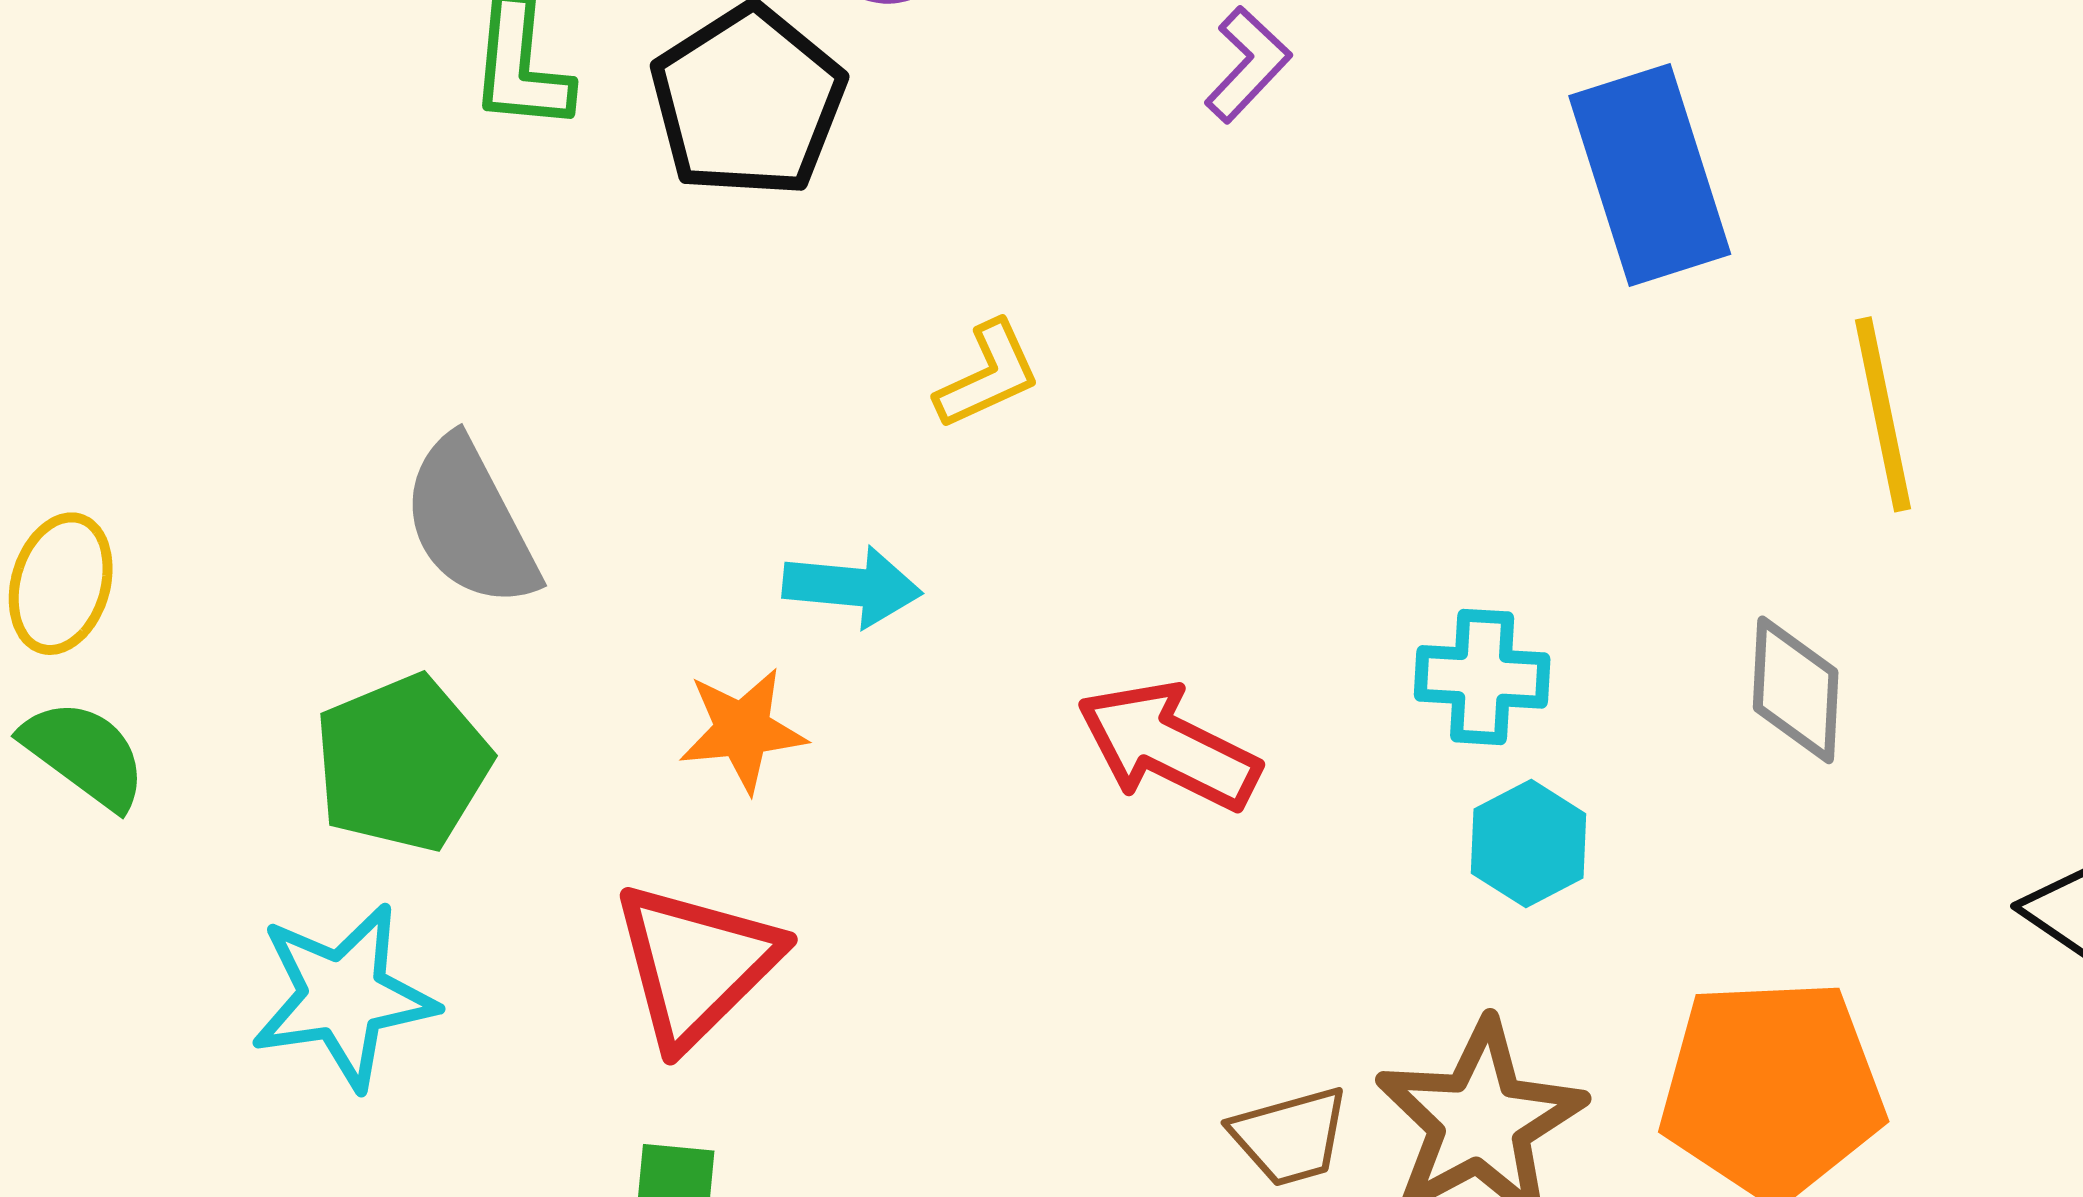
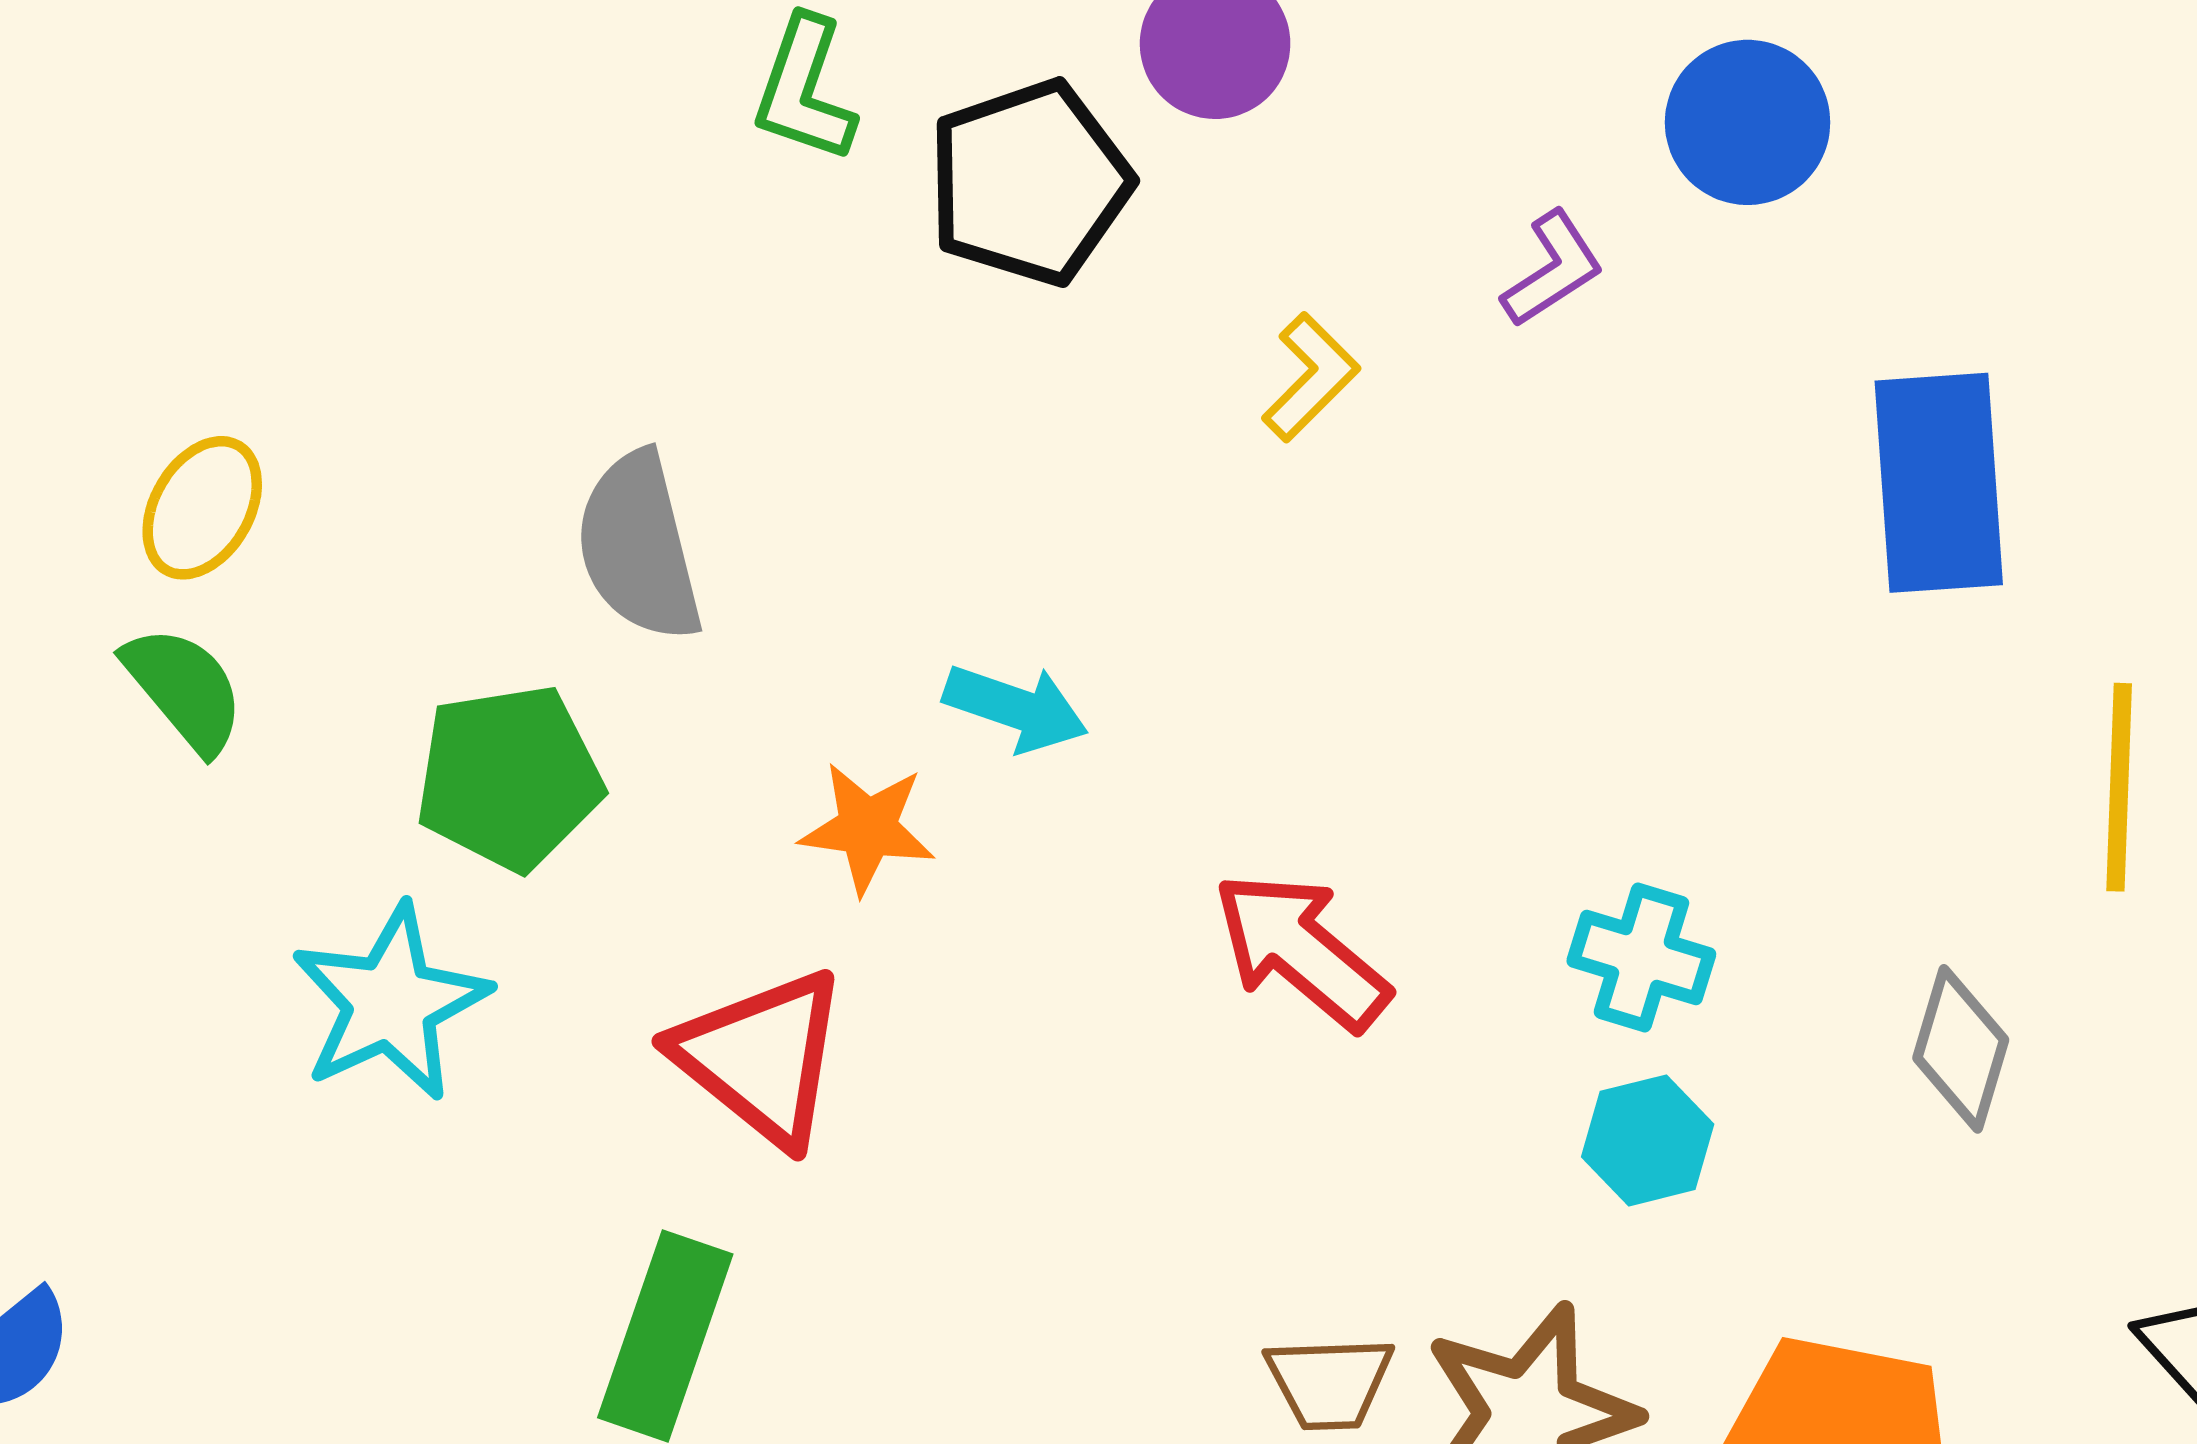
yellow L-shape: (988, 375) -> (1311, 377), moved, turned -34
red triangle: (696, 964) -> (761, 1057), turned -50
cyan star: (343, 996) -> (390, 1003), turned -30

